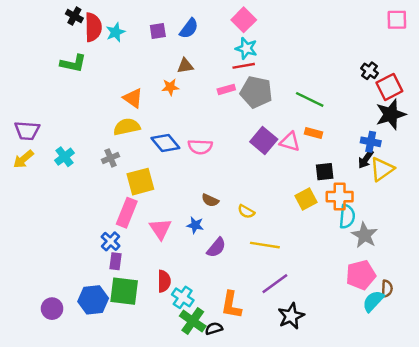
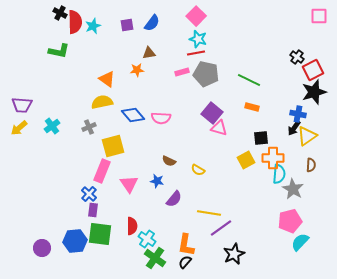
pink triangle: (290, 142) -> (219, 128), moved
yellow line: (265, 245) -> (209, 213), moved
brown semicircle: (387, 289) -> (311, 165), moved
black semicircle: (214, 328) -> (185, 262), moved, turned -32

